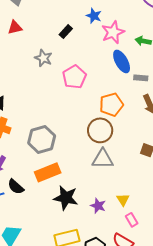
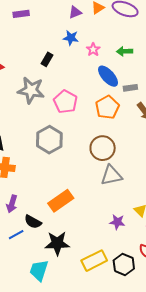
pink star: (113, 32) -> (93, 50), size x0.6
gray star: (43, 58) -> (31, 90), size x1.5
orange pentagon: (111, 105) -> (107, 107), moved
gray hexagon: (42, 139) -> (49, 140), moved
black star: (66, 198) -> (57, 243), moved

